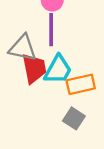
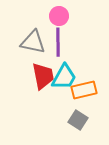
gray triangle: (23, 48) -> (33, 42), moved

